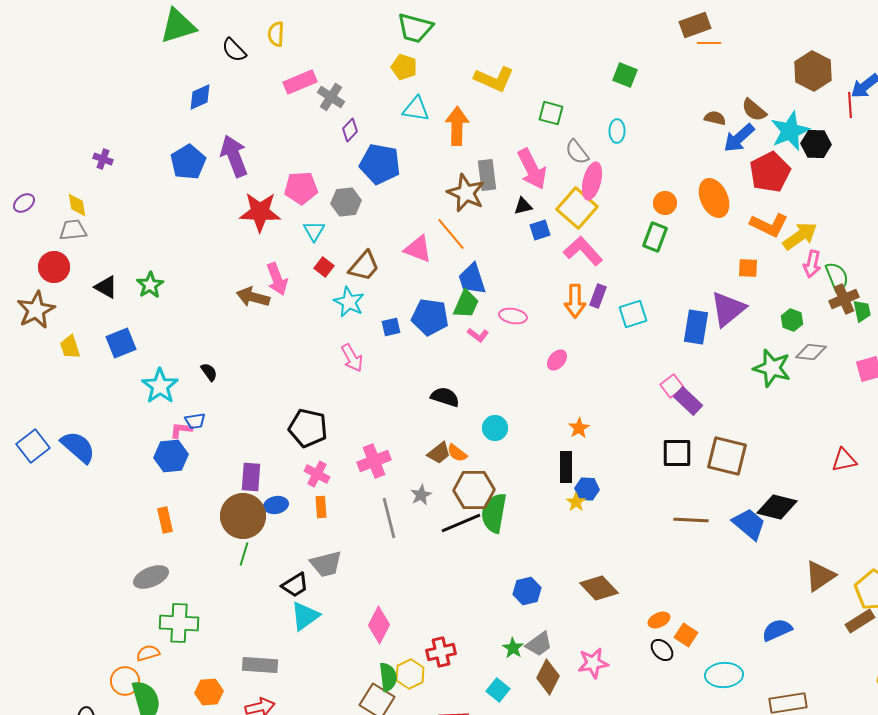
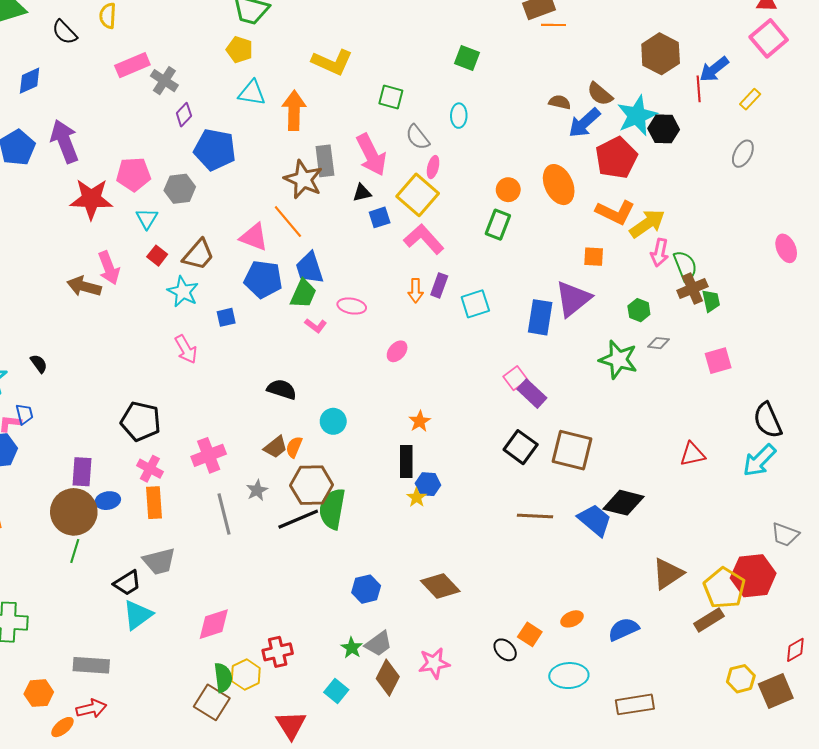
pink ellipse: (592, 181) -> (433, 167), size x0.6
orange arrow: (575, 301) -> (416, 291), size x0.7
blue pentagon: (430, 317) -> (263, 279), moved
gray diamond: (811, 352) -> (658, 343), size x0.7
blue trapezoid: (195, 421) -> (24, 414), turned -95
orange semicircle: (457, 453) -> (294, 447), turned 75
black square: (677, 453) -> (521, 447), turned 36
orange rectangle: (321, 507) -> (154, 503), size x1.4
orange ellipse: (659, 620) -> (572, 619), moved
pink diamond: (379, 625) -> (214, 624), turned 45

